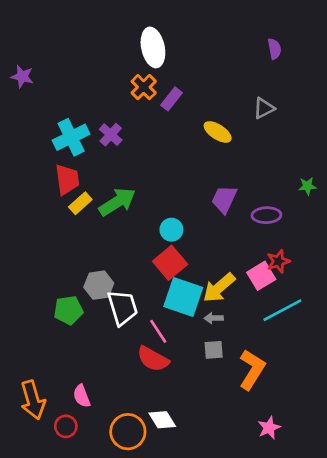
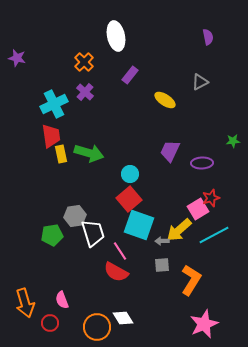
orange cross: (144, 87) -> (84, 62), moved
purple cross: (111, 135) -> (85, 92), moved
green arrow: (117, 202) -> (89, 153), turned 48
yellow rectangle: (80, 203) -> (61, 154), turned -60
yellow arrow: (219, 288) -> (179, 230), moved
pink star: (269, 428) -> (204, 324), size x1.6

